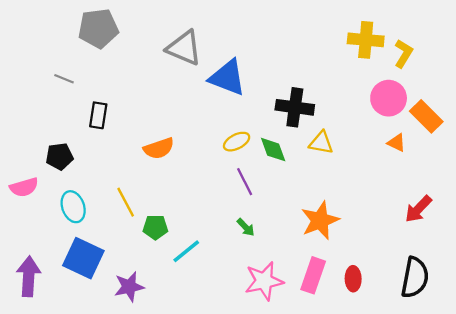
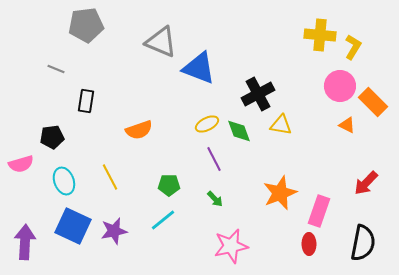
black cross: (295, 107) -> (258, 94), turned -36
green pentagon: (155, 227) -> (169, 185), moved
pink rectangle: (313, 275) -> (319, 211), moved
purple star: (129, 287) -> (114, 231), moved

